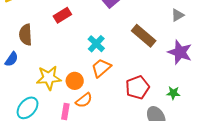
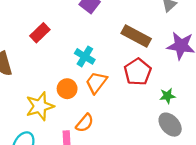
orange circle: (75, 81) -> (67, 89), moved
red pentagon: (137, 87) -> (138, 72), moved
green star: (173, 93) -> (167, 96), moved

